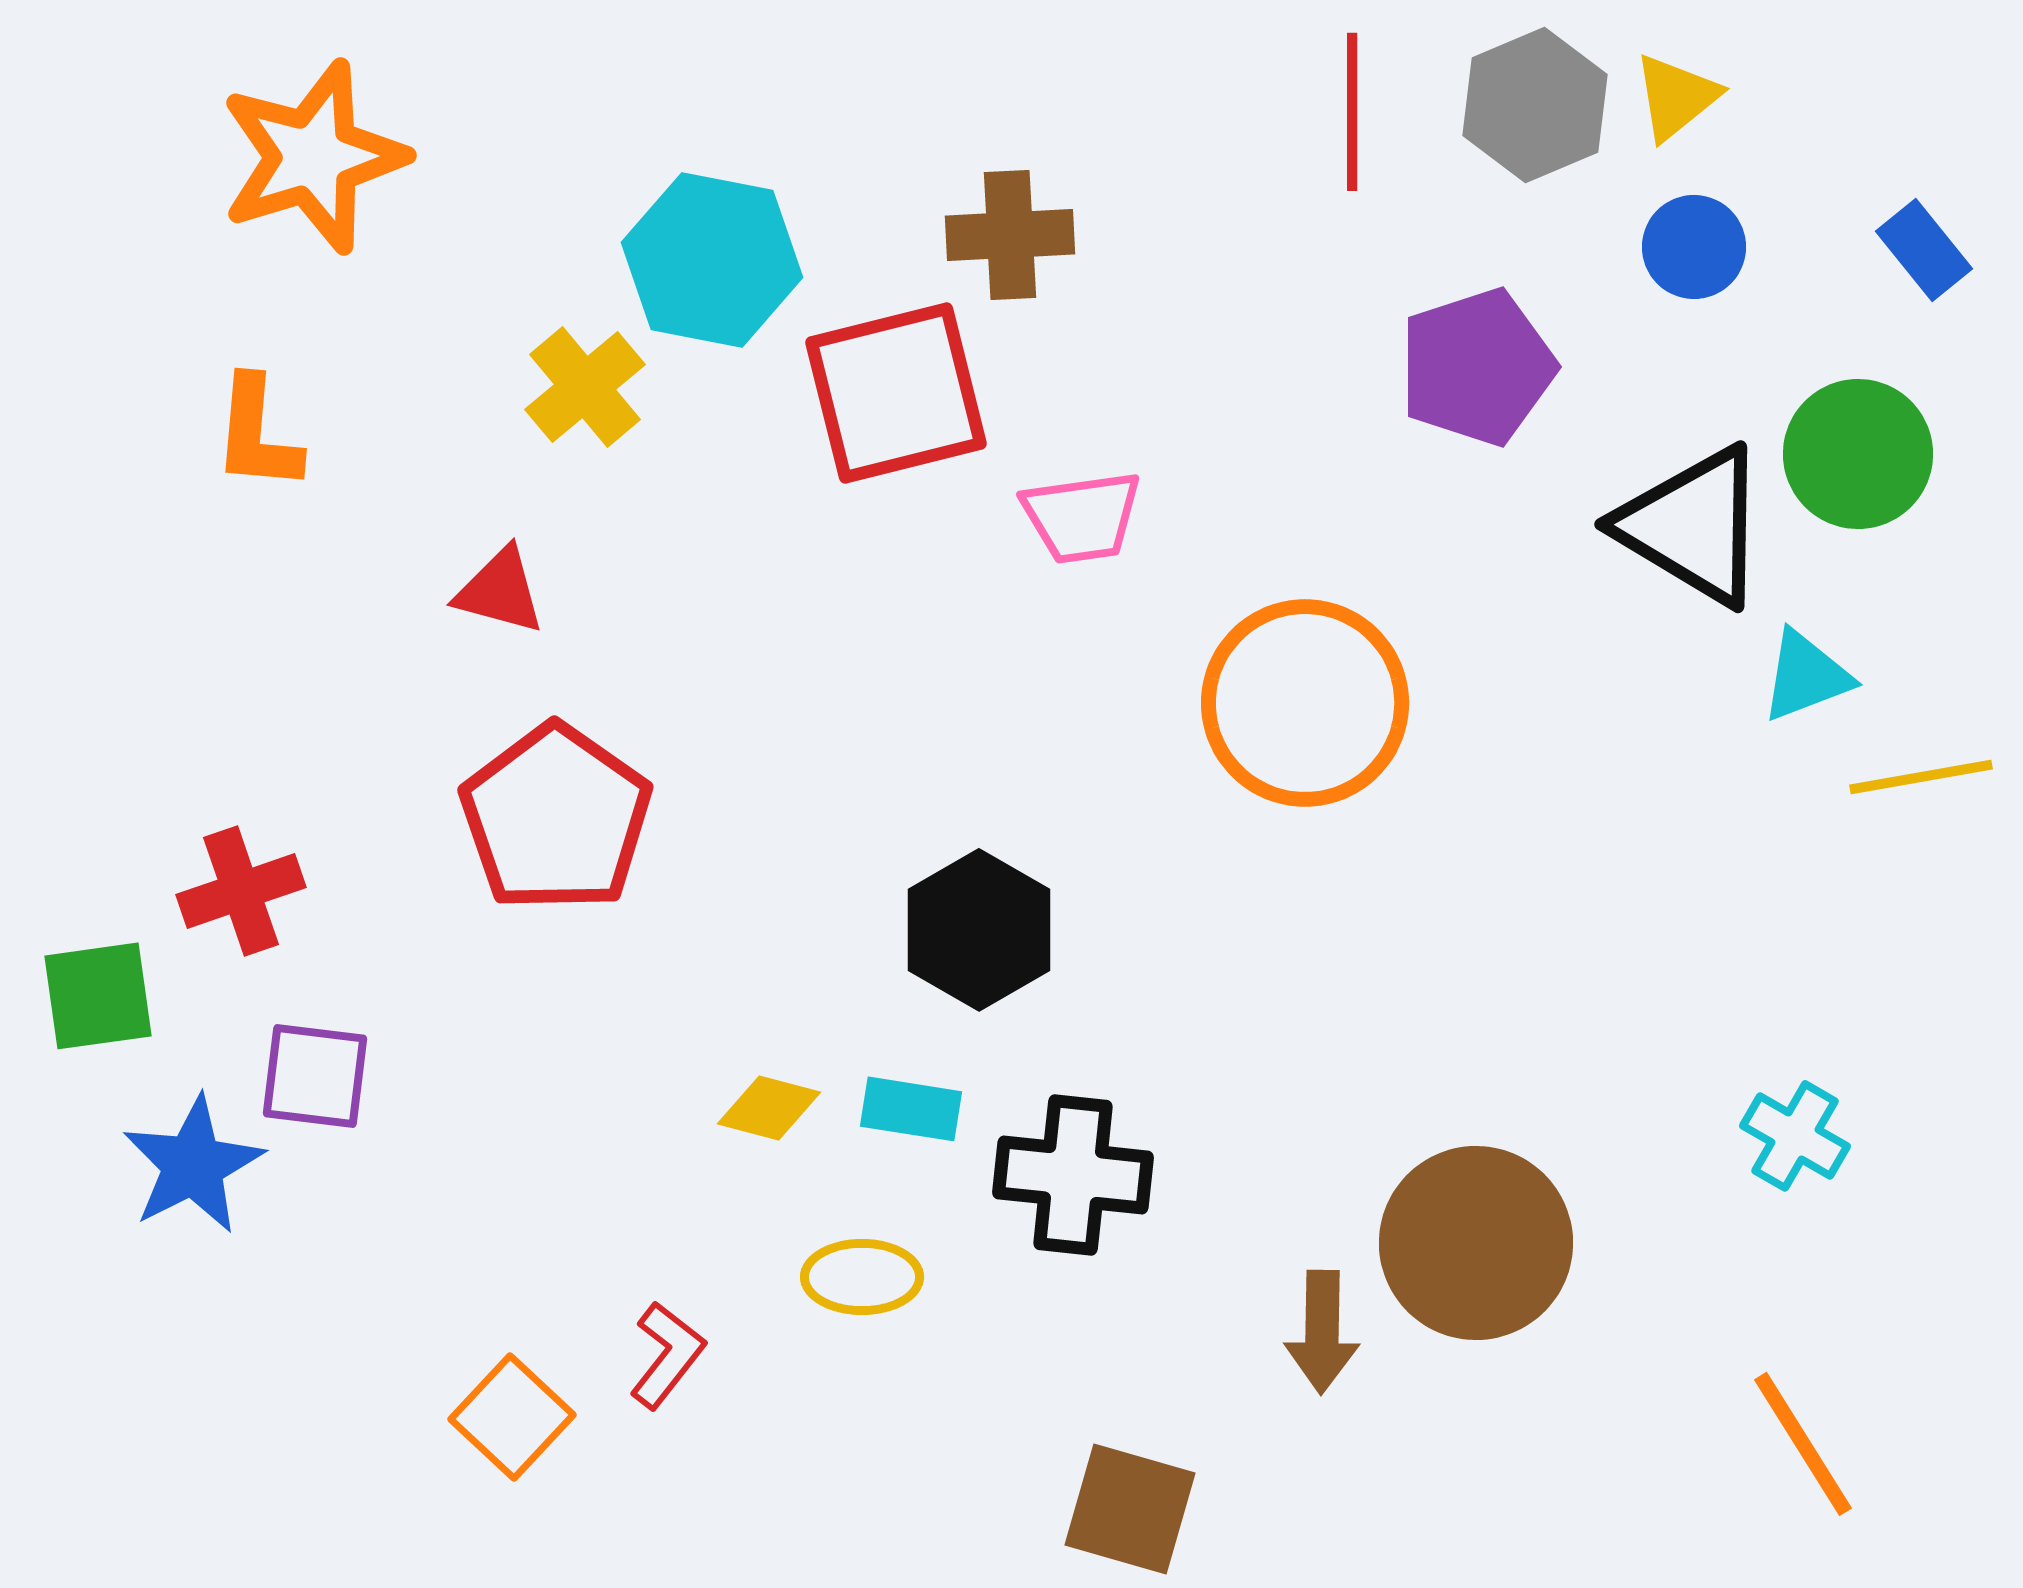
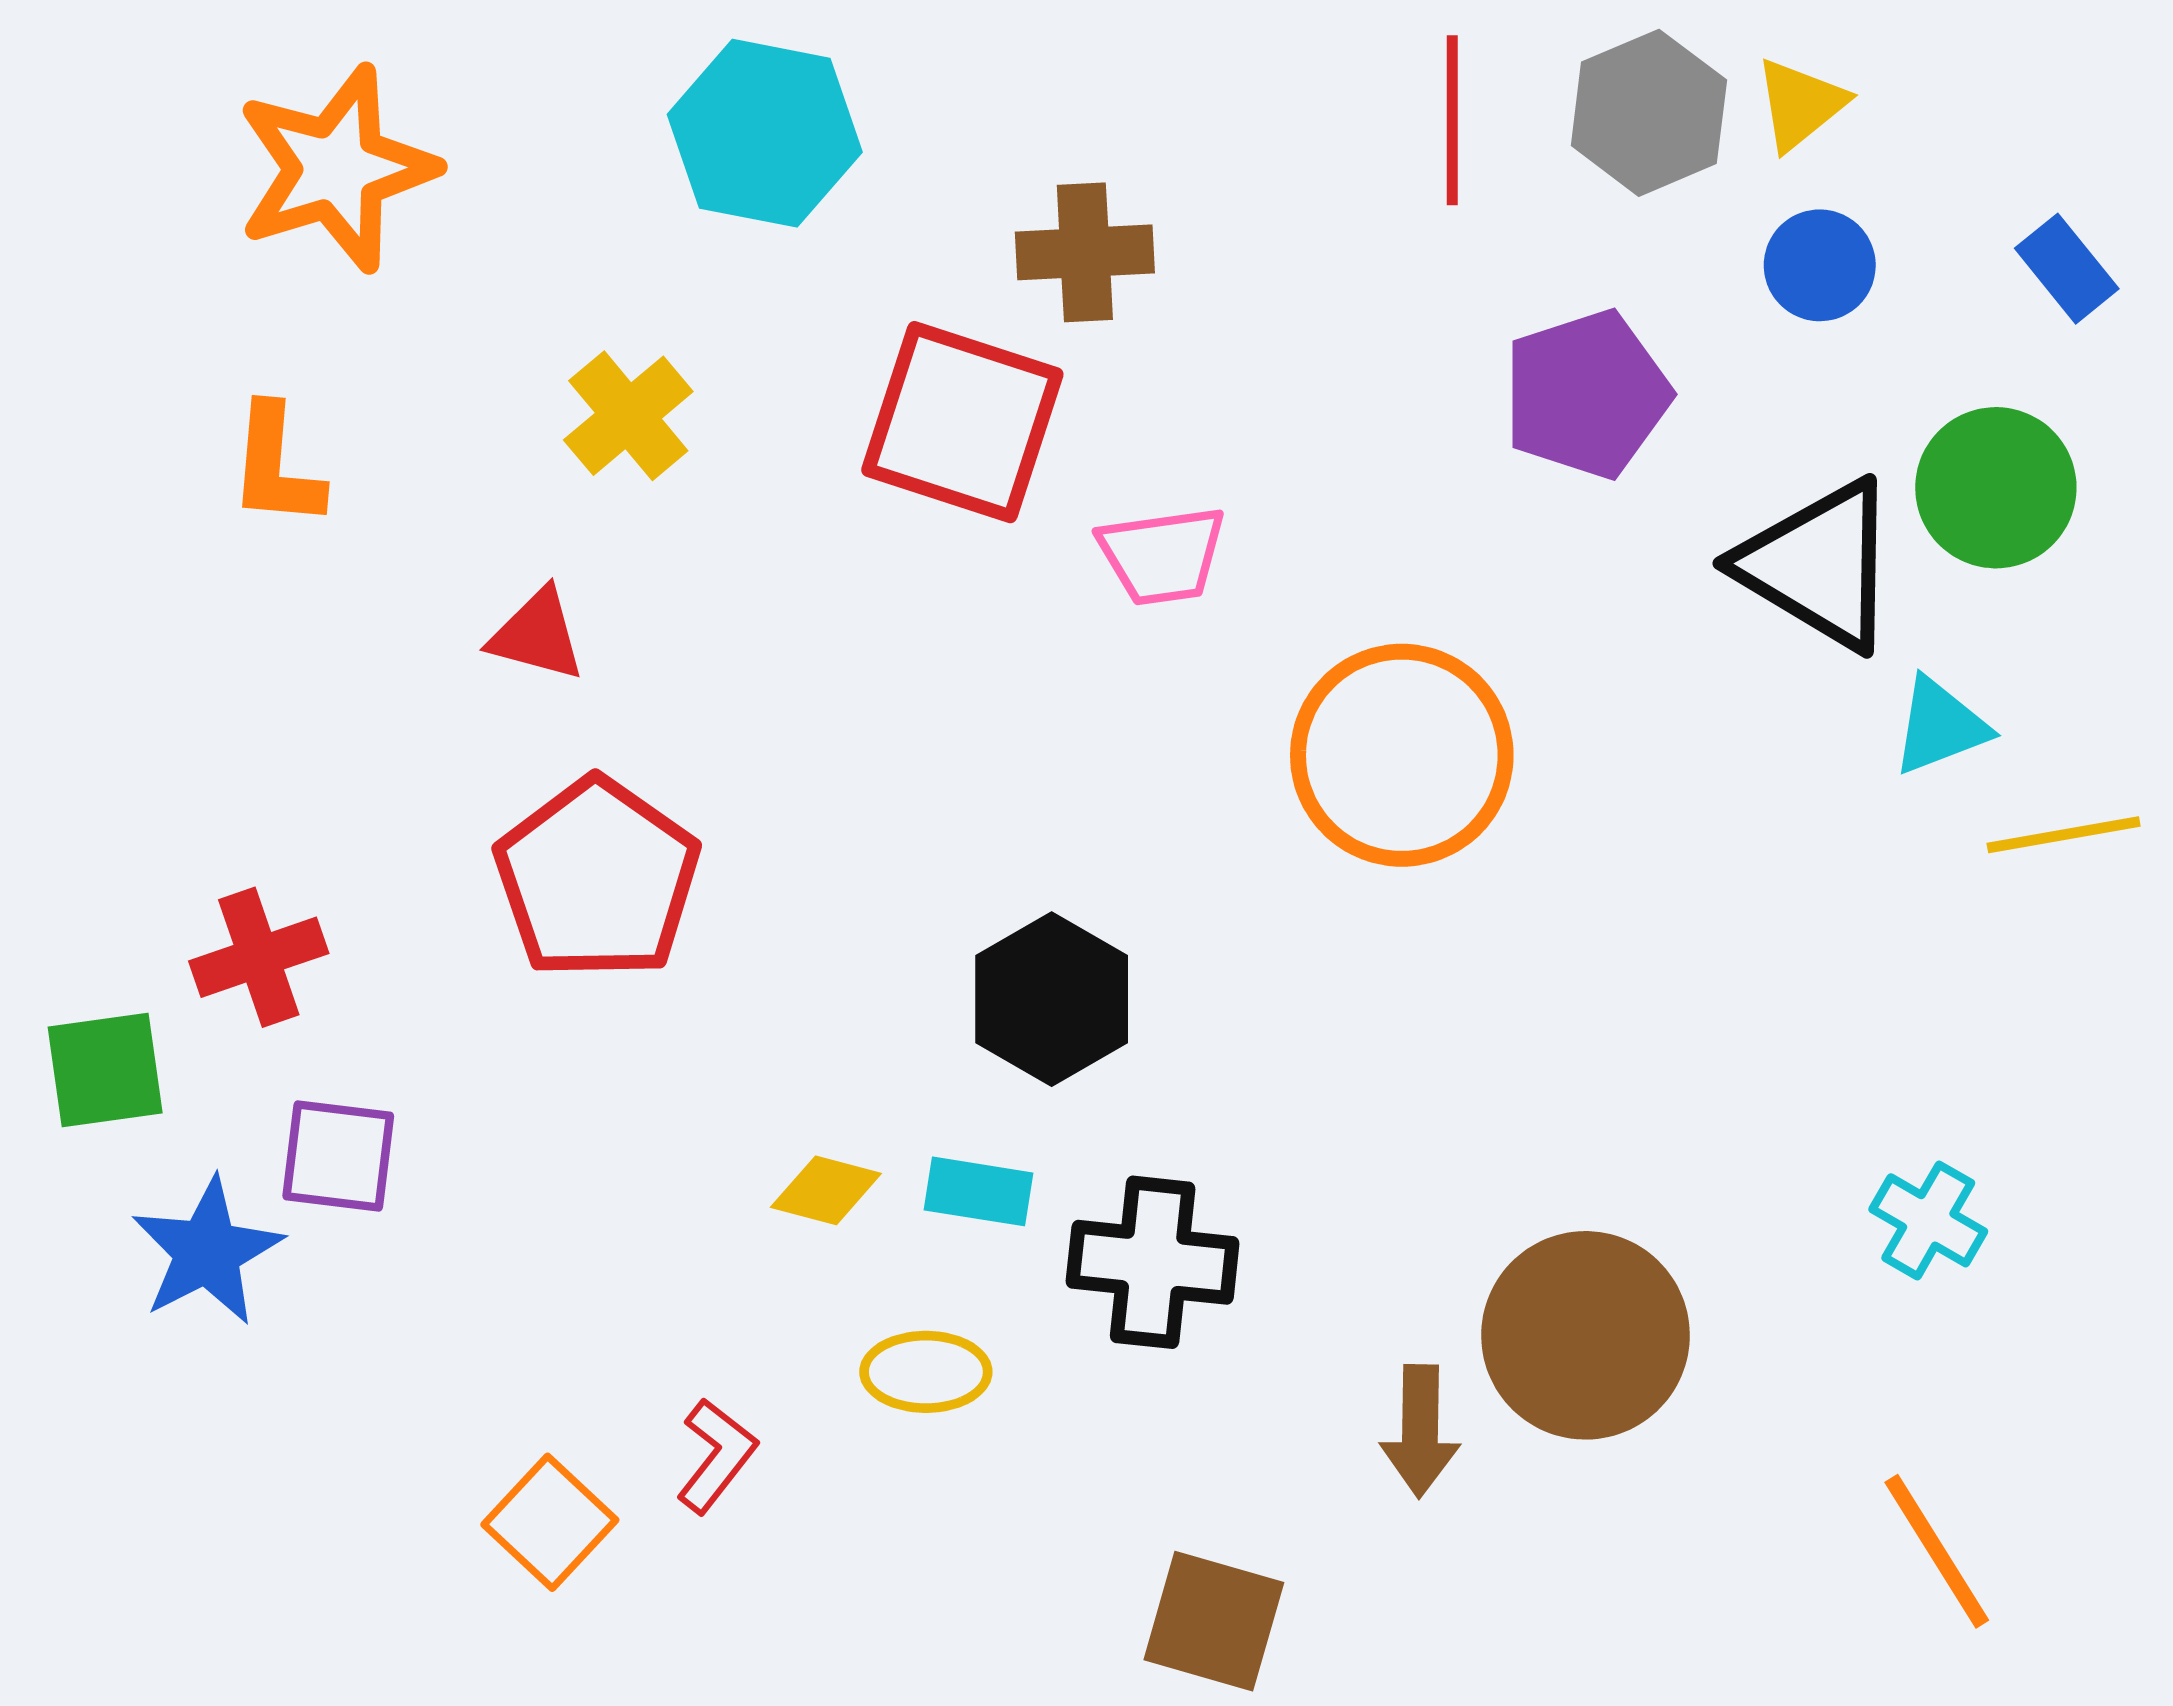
cyan hexagon: (712, 260) -> (765, 133), moved
red square: (896, 393) -> (962, 422), turned 32

